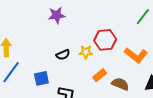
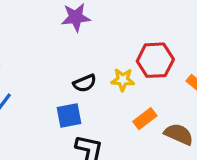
blue square: (41, 78) -> (69, 115), moved

